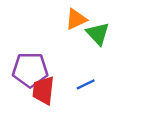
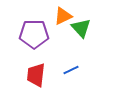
purple pentagon: (30, 70) -> (34, 34), moved

